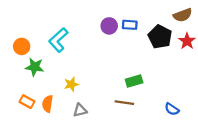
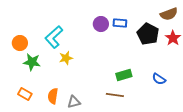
yellow star: (71, 84) -> (66, 58), moved
orange semicircle: (48, 104) -> (53, 96), moved
blue semicircle: (172, 109) -> (159, 79), moved

